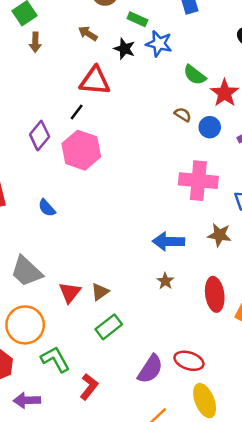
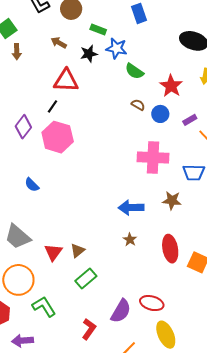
black star: (124, 49) -> (89, 54), turned -30
green semicircle: (195, 75) -> (134, 71), moved
red L-shape: (89, 387) -> (89, 329), moved

